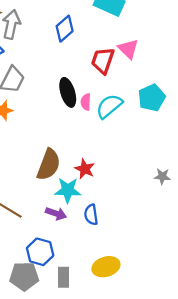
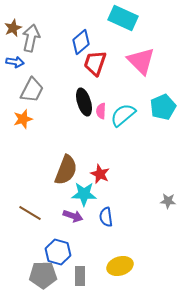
pink triangle: (128, 49) -> (141, 61), size x1.4
red trapezoid: (103, 61) -> (95, 63), moved
gray star: (162, 176) -> (168, 201), moved

